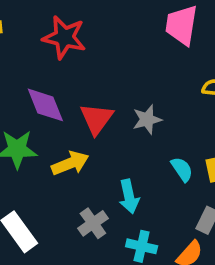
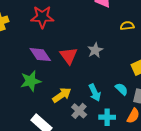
yellow arrow: (70, 163) -> (62, 95), moved
cyan semicircle: (182, 169) -> (122, 89), moved

